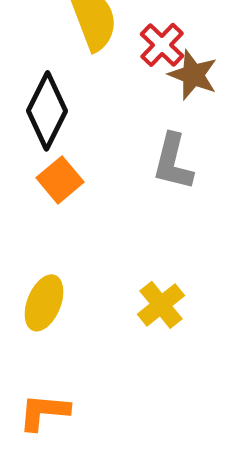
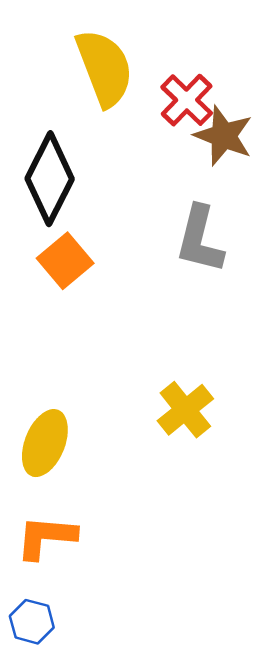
yellow ellipse: (44, 303) -> (45, 443), moved

